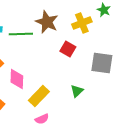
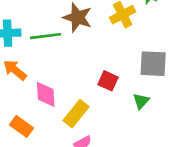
red square: (68, 49) -> (108, 81), moved
green triangle: (77, 91) -> (141, 101), moved

